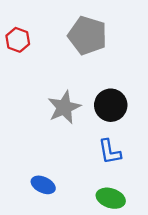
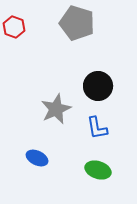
gray star: (64, 107) -> (56, 109), moved

